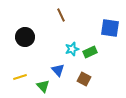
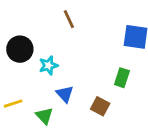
cyan star: (72, 49) -> (48, 65), moved
green rectangle: (90, 52) -> (122, 78), moved, turned -48

